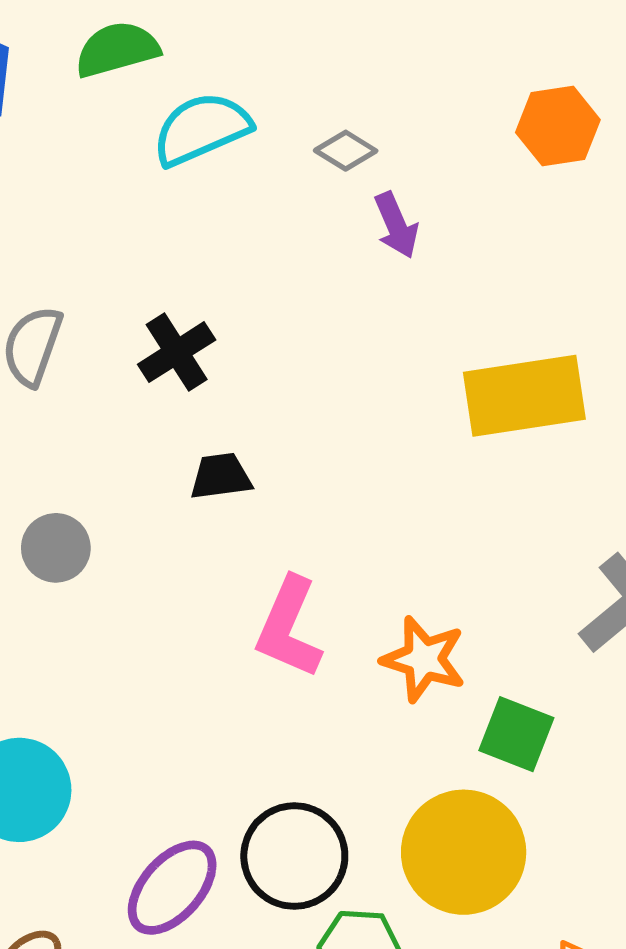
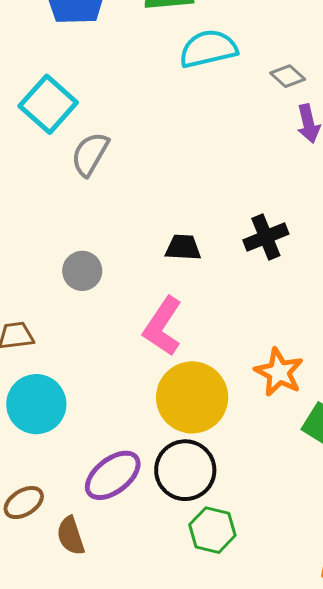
black cross: (177, 352) -> (266, 237), moved
pink L-shape: (289, 628) -> (163, 326), moved
yellow circle: (464, 852) -> (192, 397), moved

